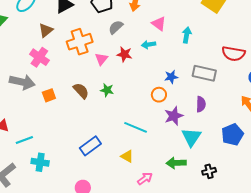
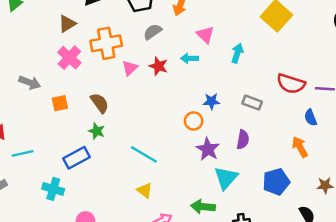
pink cross: (39, 57) -> (69, 58), moved
gray rectangle: (204, 73) -> (252, 103), size x0.7
gray arrow: (22, 82) -> (30, 83), size x0.7
green star: (107, 90) -> (97, 131), moved
purple star: (174, 116) -> (208, 149), turned -30
cyan line: (136, 127) -> (144, 154), moved
blue rectangle: (90, 146) -> (77, 158), moved
cyan cross: (40, 162) -> (53, 189), moved

